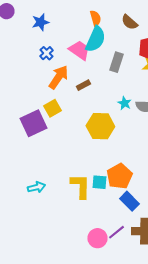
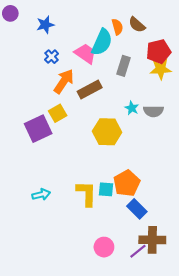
orange semicircle: (95, 18) -> (117, 27), moved
brown rectangle: (83, 85) -> (90, 90), size x1.6
purple line: (116, 232) -> (138, 251), moved

